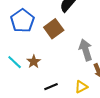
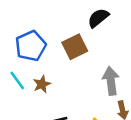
blue pentagon: (22, 21) -> (31, 46), moved

